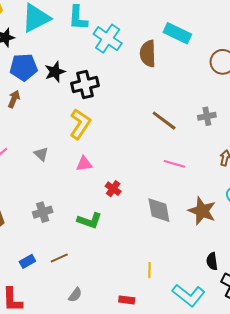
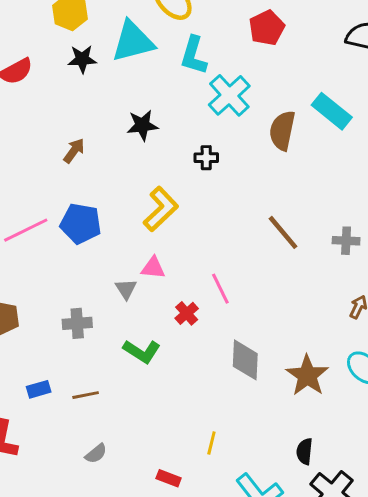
blue pentagon: (24, 67) -> (81, 224), moved
black cross: (85, 84) -> (206, 158), moved, size x0.6
gray triangle: (41, 154) -> (126, 289), moved
pink line: (174, 164) -> (220, 289), moved, turned 35

